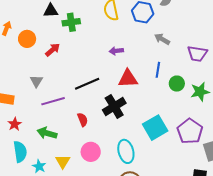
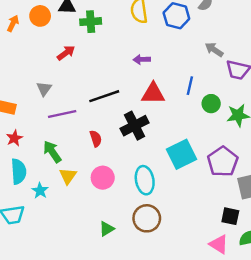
orange circle: (27, 39) -> (40, 16), moved
gray arrow: (162, 39) -> (214, 50), moved
green arrow: (47, 133) -> (52, 152), turned 36
yellow triangle: (63, 161) -> (68, 176), moved

